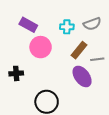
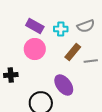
purple rectangle: (28, 25) -> (35, 26), moved
purple ellipse: (82, 76) -> (64, 85), moved

